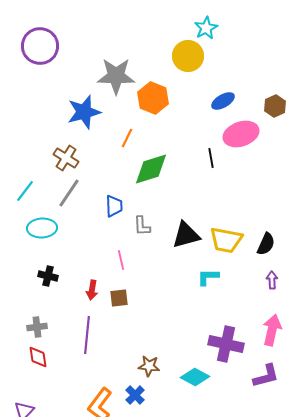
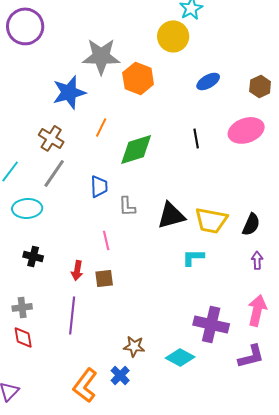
pink ellipse: (241, 134) -> (246, 130), moved
orange line: (127, 138) -> (101, 127), moved

